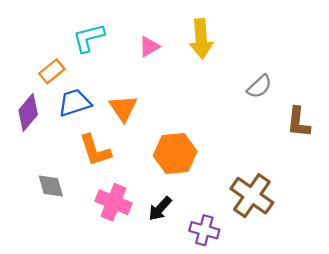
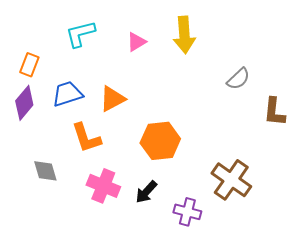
orange rectangle: (52, 71) -> (29, 65), moved, turned -30
orange triangle: (123, 108) -> (112, 99), turned 36

